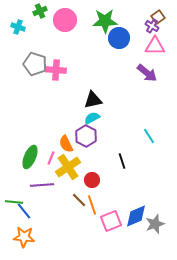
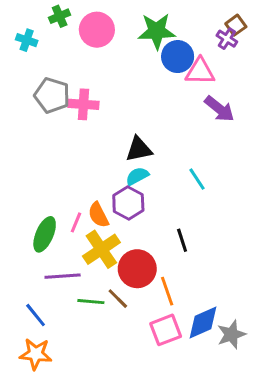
pink triangle: (155, 46) -> (200, 71), moved
cyan line: (149, 136) -> (197, 179), moved
pink line: (51, 158) -> (76, 222), moved
red circle: (92, 180) -> (137, 269), size x1.6
green line: (14, 202) -> (91, 302), moved
orange line: (92, 205) -> (167, 291), moved

